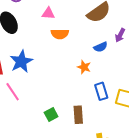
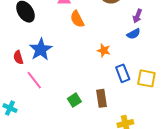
orange semicircle: (60, 34) -> (77, 19), turned 66
blue semicircle: (101, 47) -> (134, 34), moved

